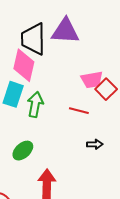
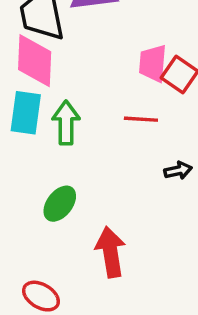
pink trapezoid: (92, 80) -> (153, 63), turned 115

